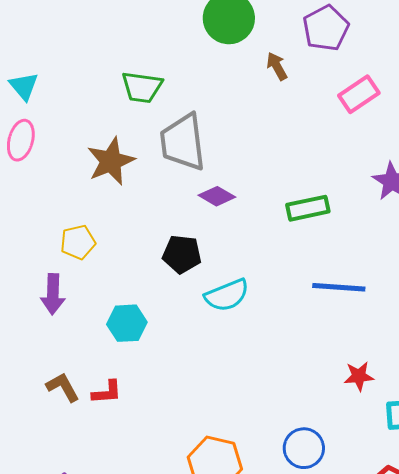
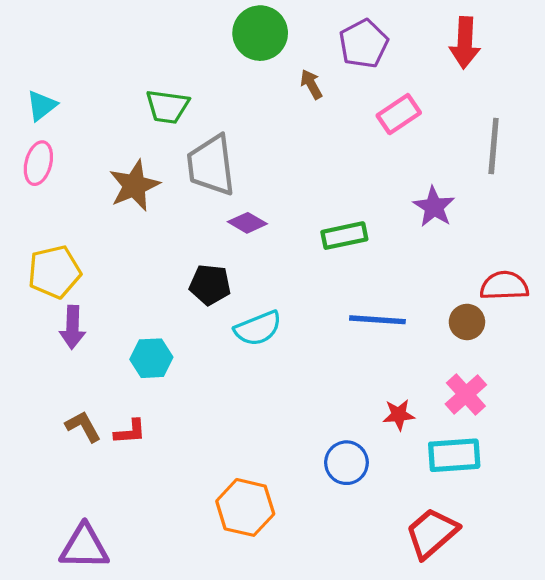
cyan triangle: (24, 86) -> (42, 106), turned 32
yellow pentagon: (78, 242) -> (54, 272), moved, size x1.4
blue circle: (304, 448) -> (346, 463), moved

